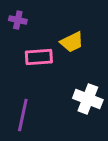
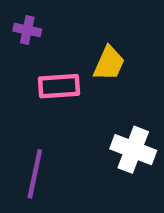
yellow trapezoid: (72, 42) -> (109, 63), turned -40

